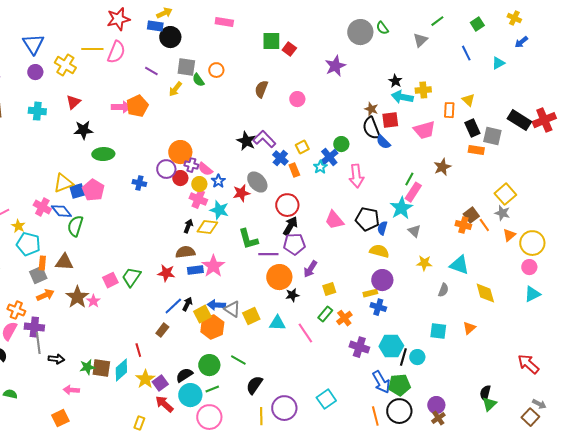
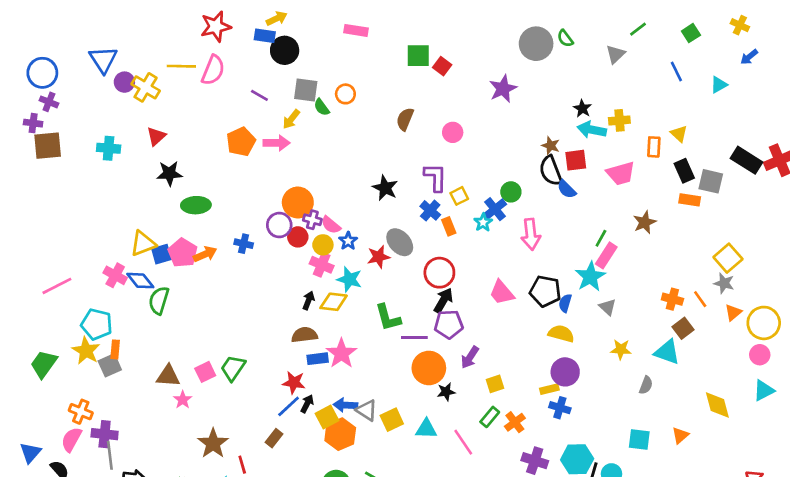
purple circle: (35, 72) -> (124, 82), moved
pink arrow: (121, 107) -> (277, 143), moved
purple L-shape: (264, 139) -> (435, 177), moved, turned 45
brown square: (471, 215) -> (683, 328), moved
yellow star: (18, 226) -> (86, 351), moved, size x1.5
brown triangle: (64, 262) -> (168, 376), moved
red star: (166, 273) -> (294, 383), moved
yellow diamond: (485, 293) -> (717, 405), moved
orange arrow: (45, 295) -> (205, 254), moved
brown star: (77, 297) -> (213, 443), moved

